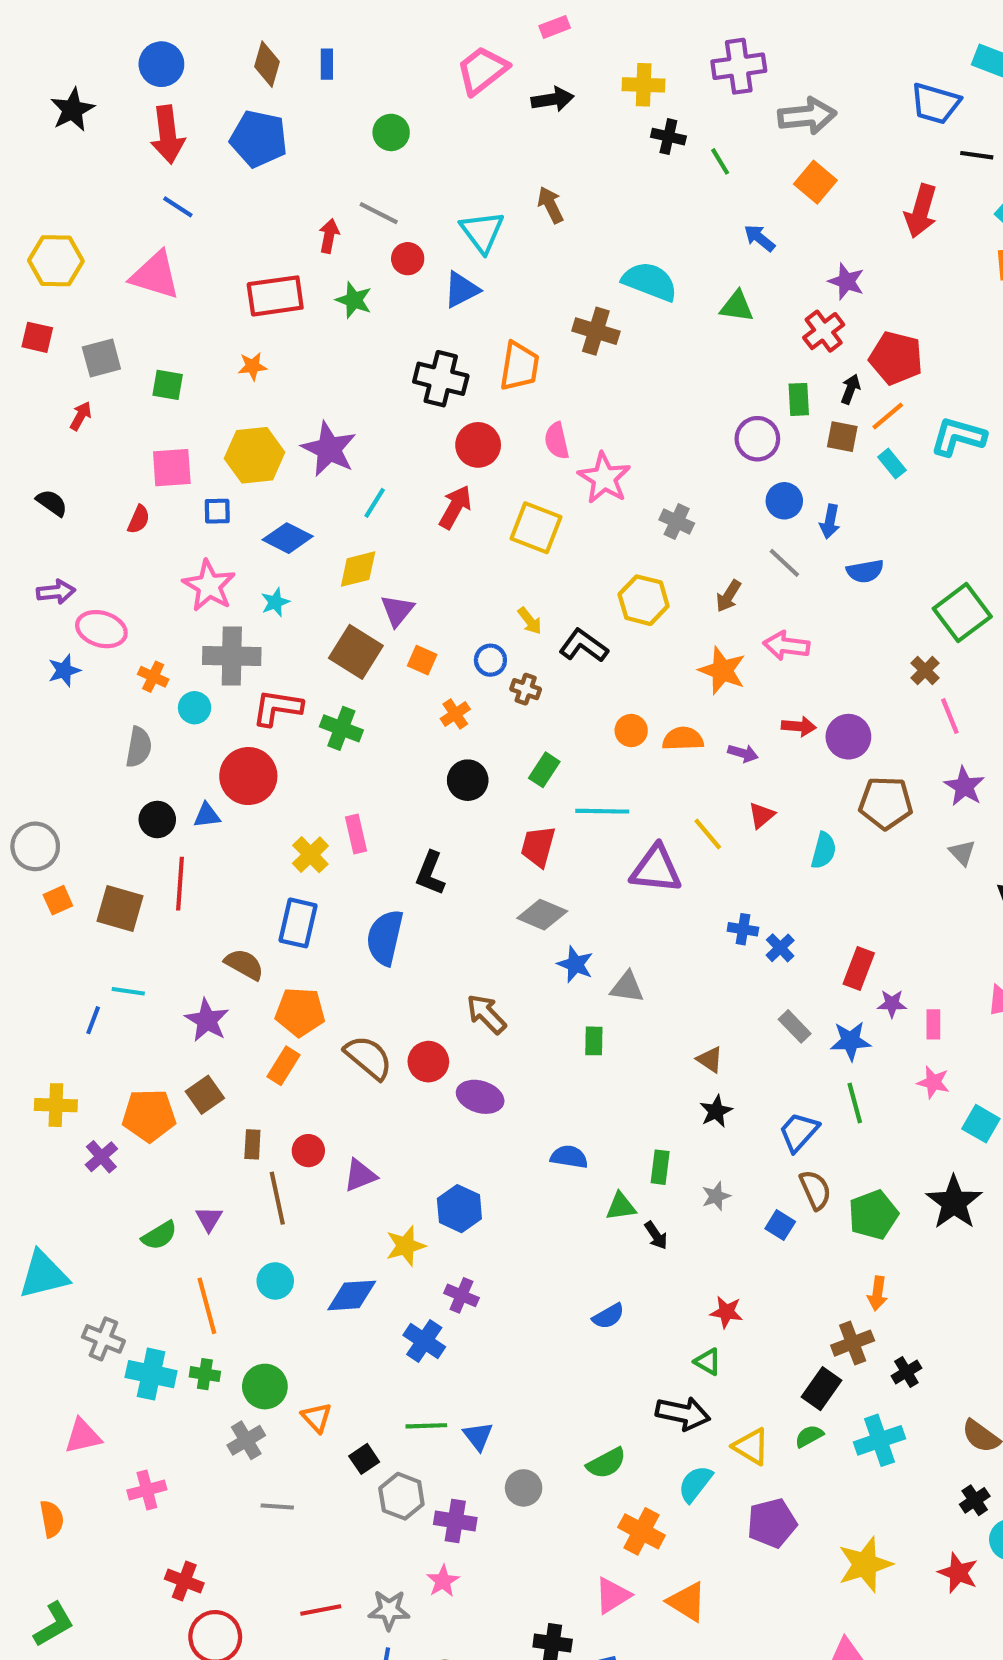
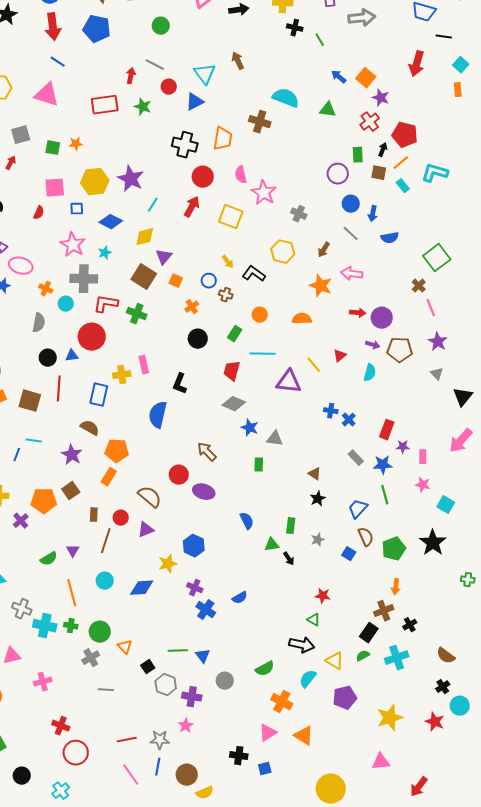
orange square: (815, 182) -> (366, 78), moved
orange star: (252, 366) -> (76, 144), moved
orange circle: (631, 731) -> (260, 315), moved
purple arrow: (743, 753) -> (373, 345), moved
yellow cross: (310, 855) -> (122, 375), turned 36
blue rectangle: (298, 923) -> (99, 395), moved
brown semicircle: (368, 1057) -> (150, 497), moved
blue semicircle: (569, 1157) -> (247, 521), turned 54
brown line: (277, 1198) -> (106, 541), turned 30
blue semicircle: (608, 1316) -> (240, 598), moved
blue cross: (424, 1341) -> (206, 610), moved

